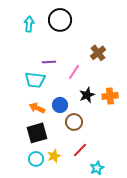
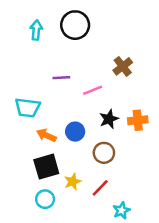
pink line: (74, 72) -> (93, 90), turned 35
cyan trapezoid: (35, 80) -> (28, 108), moved
brown circle: (74, 122) -> (104, 153), moved
yellow star: (54, 156) -> (73, 182), moved

